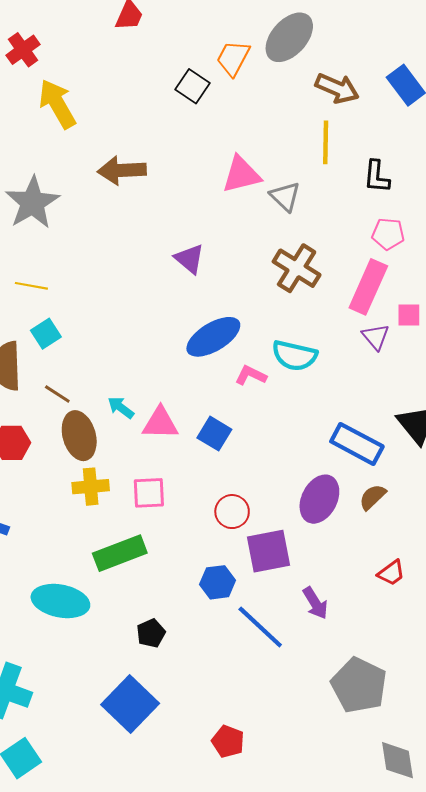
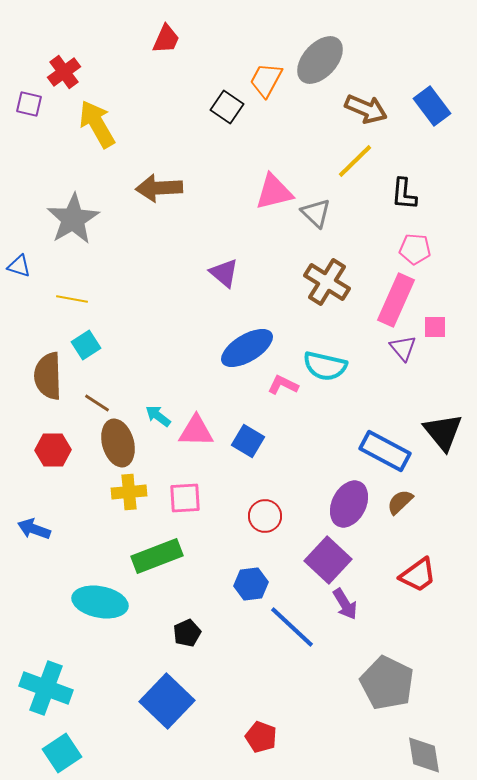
yellow line: (326, 142) -> (355, 161), turned 45
purple square: (268, 551) -> (328, 560), moved, turned -36
red trapezoid: (391, 573) -> (418, 575), size x1.4

